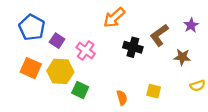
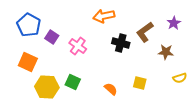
orange arrow: (114, 18) -> (104, 16), turned 30
yellow hexagon: (60, 71) -> (47, 87), moved
orange semicircle: (122, 98) -> (111, 89), turned -32

